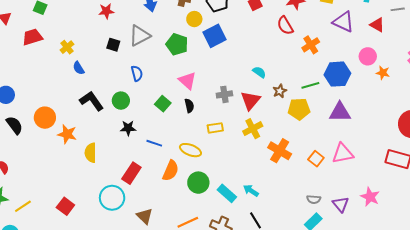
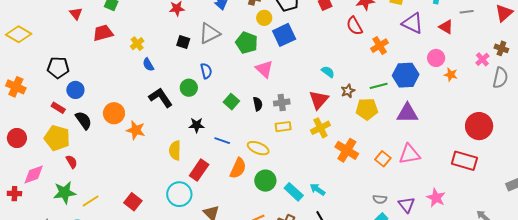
pink triangle: (187, 81) -> (264, 69), moved
gray cross: (224, 94) -> (282, 103), moved
green circle: (121, 101) -> (189, 88), moved
yellow semicircle: (91, 153) -> (175, 150), moved

